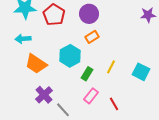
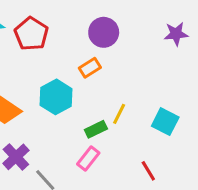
purple circle: (89, 14) -> (104, 32), moved
green rectangle: (87, 74) -> (96, 129), moved, turned 32
red line: (114, 104) -> (148, 171), moved

